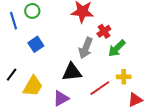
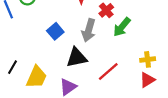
blue square: (36, 44) -> (55, 31), moved
yellow cross: (124, 77) -> (148, 59), moved

